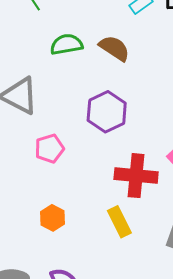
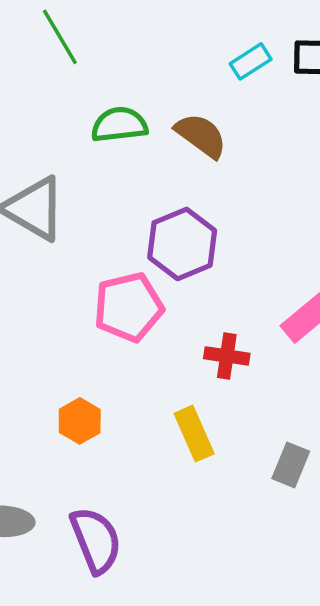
pink pentagon: (49, 149) -> (128, 307), moved, size x1.4
red cross: (136, 176) -> (227, 356), size x0.6

